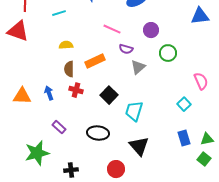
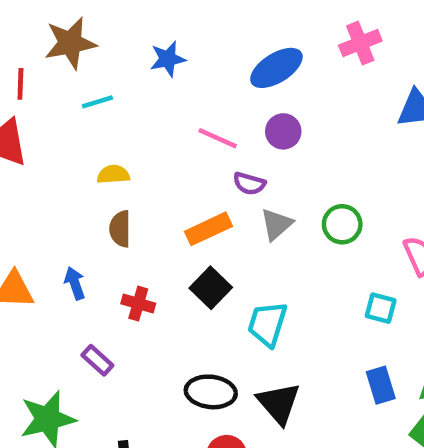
purple circle: (151, 30) -> (283, 131), moved
green circle: (168, 53) -> (342, 224), moved
orange rectangle: (95, 61) -> (208, 229), moved
red cross: (76, 90) -> (138, 304), moved
cyan square: (184, 104) -> (381, 308), turned -32
black ellipse: (98, 133) -> (211, 392), moved

